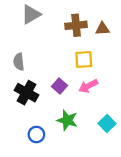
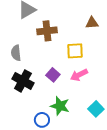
brown cross: (76, 25) -> (47, 31), moved
blue circle: (36, 135) -> (42, 120), moved

